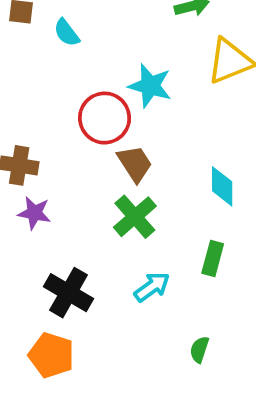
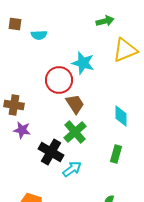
cyan semicircle: (67, 33) -> (39, 35), turned -56
cyan arrow: (152, 287) -> (72, 169), moved
black cross: (68, 293) -> (51, 152), moved

